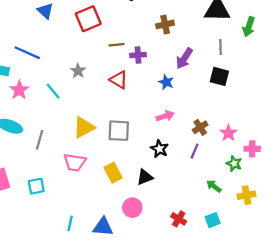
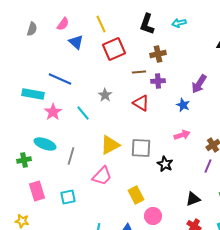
brown cross: (165, 24) -> (158, 54), moved
black star: (159, 149) -> (165, 164), moved
pink trapezoid: (75, 162) -> (102, 176), turned -55
yellow rectangle: (113, 173) -> (136, 195), moved
black triangle: (145, 177) -> (193, 199), moved

